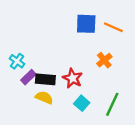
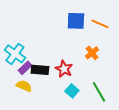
cyan cross: (17, 61) -> (15, 54), size x1.5
yellow semicircle: (44, 98) -> (24, 86), moved
green line: (112, 104) -> (99, 92), turned -55

